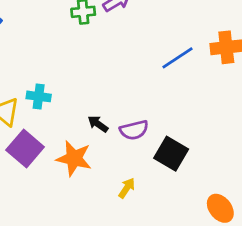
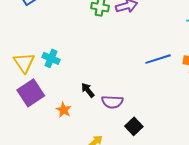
black square: (171, 154) -> (134, 126), size x0.7
orange star: (74, 158) -> (64, 110), size x0.6

